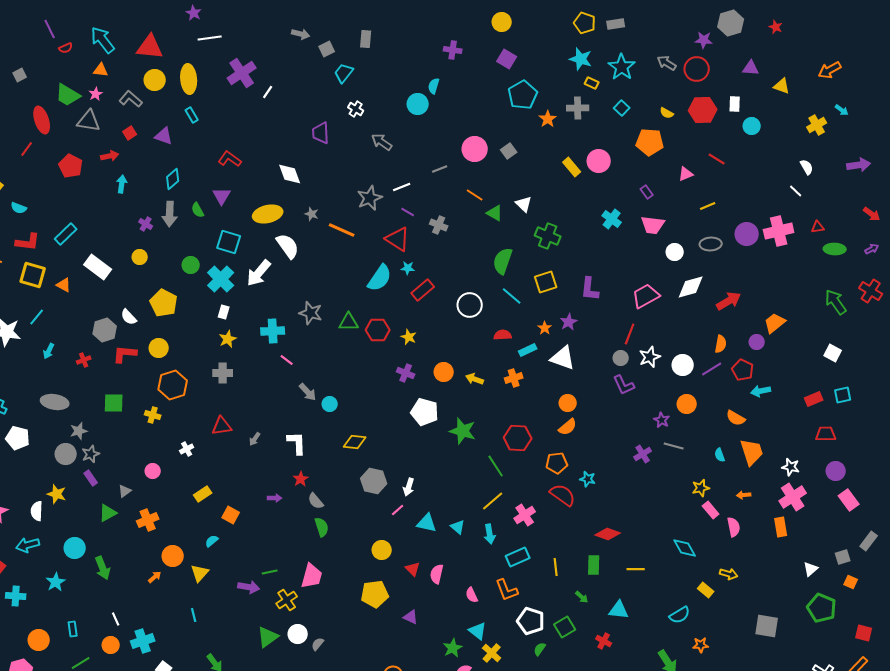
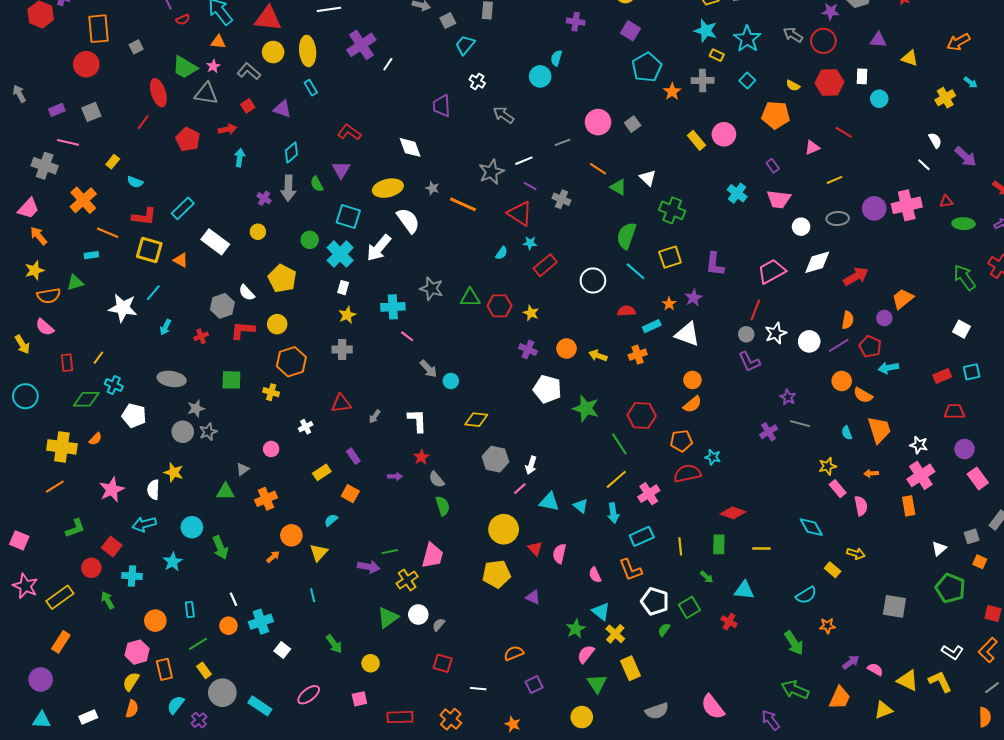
purple arrow: (859, 165) -> (966, 157), moved, turned 50
cyan semicircle: (380, 278) -> (502, 253), size x0.5
orange circle: (687, 404) -> (842, 381), moved
purple rectangle: (91, 478) -> (353, 456), moved
red semicircle: (563, 495) -> (687, 473), turned -48
green triangle: (108, 513) -> (225, 492), turned 30
yellow circle: (382, 550) -> (504, 529), size x1.5

